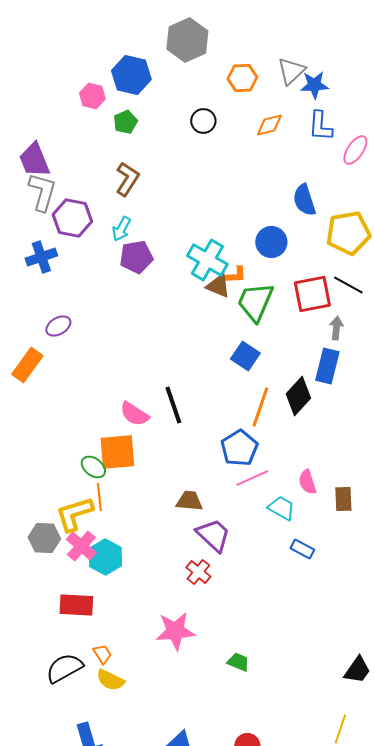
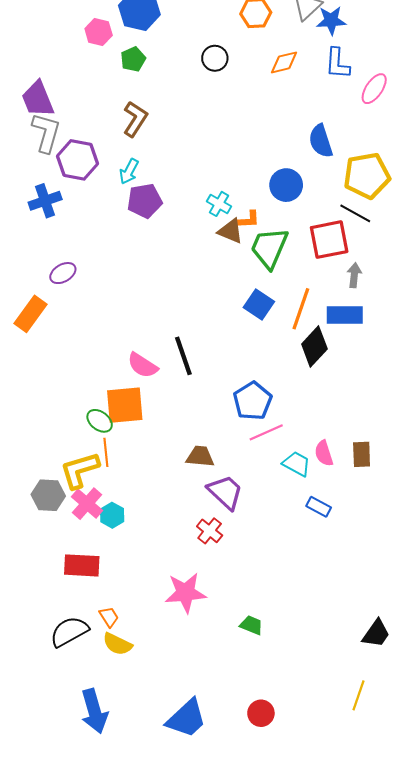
cyan cross: (207, 260) -> (219, 204), size x0.6
black line: (348, 285) -> (355, 213), moved
blue rectangle: (327, 366) -> (345, 315), turned 76
orange line: (260, 407) -> (301, 309), moved
pink semicircle: (307, 482) -> (324, 453), moved
cyan hexagon: (105, 557) -> (112, 515), size x0.7

